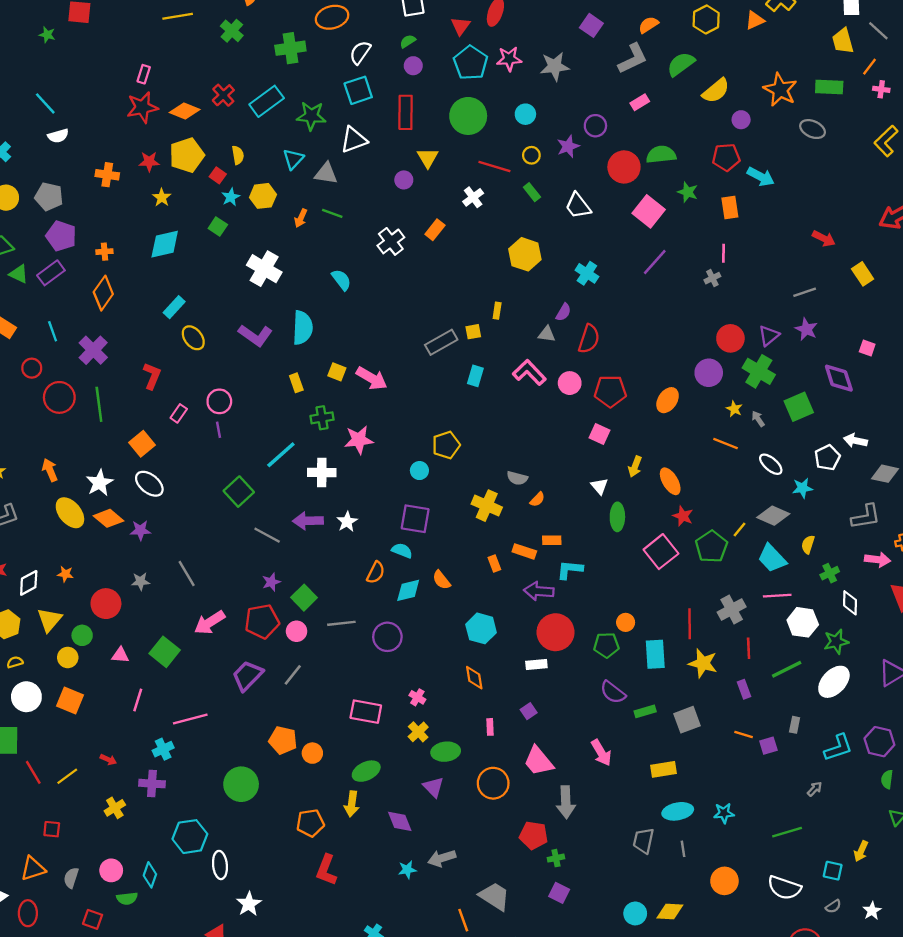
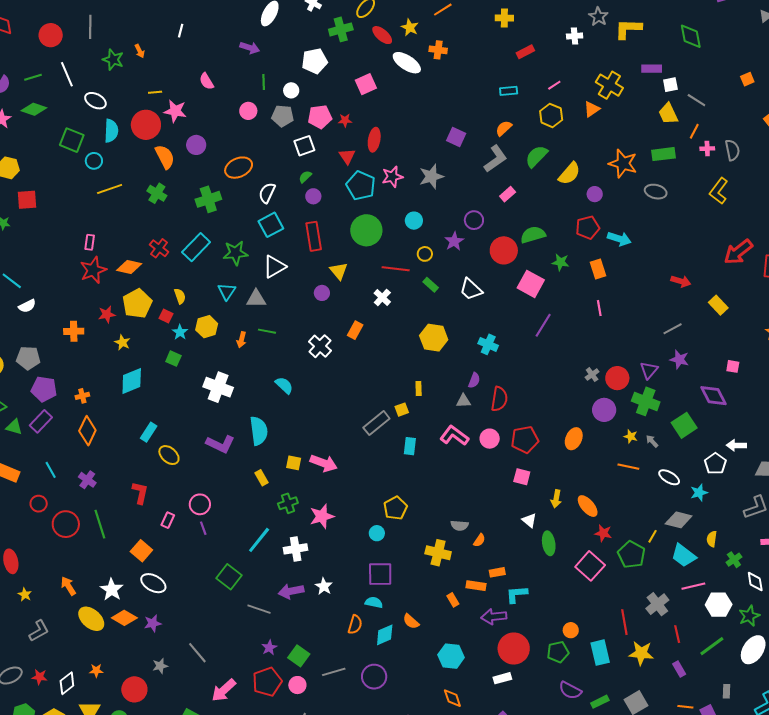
gray cross: (712, 278) -> (592, 375), moved
purple cross: (93, 350) -> (87, 480), size x0.7

